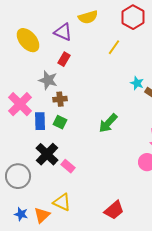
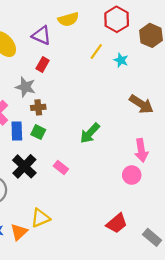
cyan star: (137, 83) -> (121, 60), moved
pink rectangle: (68, 166) -> (61, 168), moved
yellow triangle: (62, 202) -> (40, 218), turned -48
red trapezoid: (114, 210) -> (117, 223), moved

